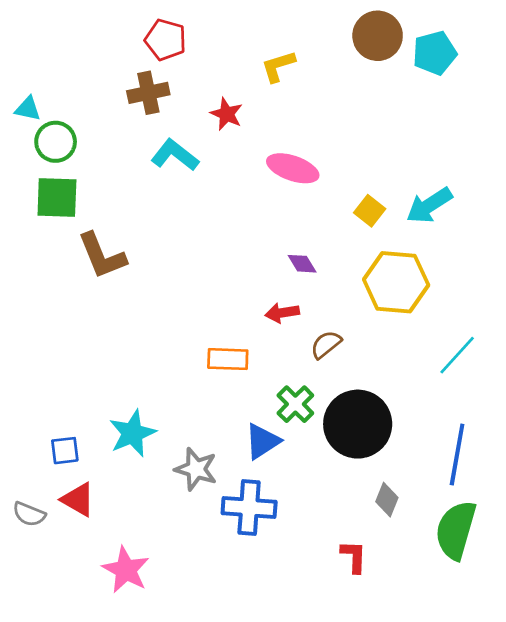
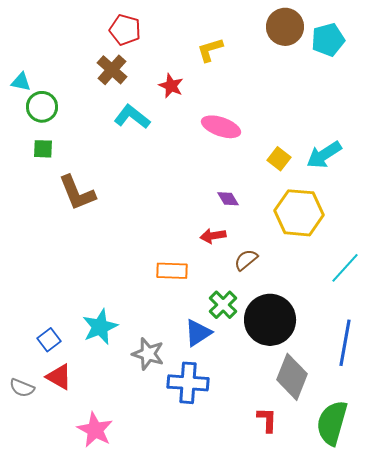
brown cross: (148, 93) -> (112, 70), turned -36
green square: (57, 197) -> (43, 149), size x0.6
blue square: (65, 451) -> (49, 340), turned -30
gray diamond: (387, 500) -> (292, 377), size x1.8
green semicircle: (456, 530) -> (332, 423), moved

